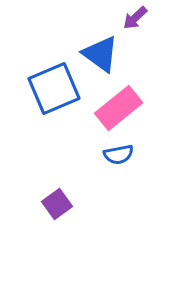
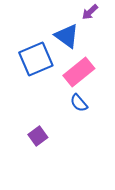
blue semicircle: (119, 155) -> (79, 103), turned 60

